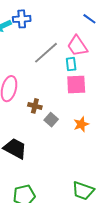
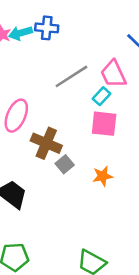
cyan rectangle: (71, 64) -> (102, 96), turned 40
brown cross: (35, 106) -> (46, 143), size x1.6

